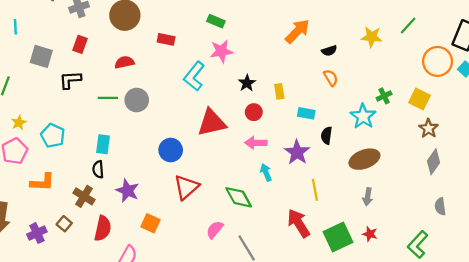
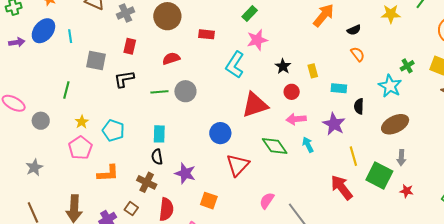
green rectangle: (216, 21) -> (250, 13), turned -63
green diamond: (239, 197) -> (275, 146), moved
green square: (338, 237) -> (379, 176), moved, turned -32

